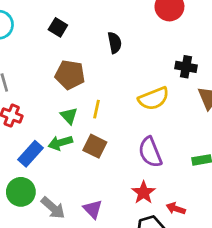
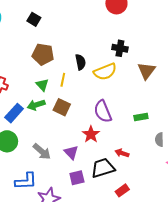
black semicircle: (115, 43) -> (80, 62), moved
black cross: (186, 67) -> (120, 48), moved
red star: (144, 193) -> (91, 134), moved
gray arrow: (53, 208) -> (42, 151), moved
purple triangle: (93, 209) -> (71, 152), moved

